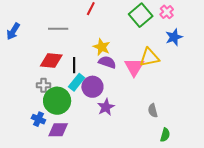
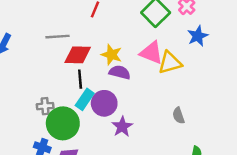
red diamond: (51, 60) -> (78, 55), moved
pink triangle: (134, 67) -> (151, 53), moved, turned -35
gray semicircle: (153, 111) -> (179, 115), moved

